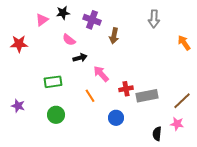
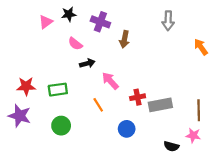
red star: (19, 44) -> (26, 86), moved
brown line: (182, 101) -> (199, 110), turned -48
purple star: (18, 106) -> (20, 116), size x1.5
black semicircle: (157, 134) -> (171, 146), turned -80

